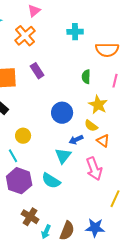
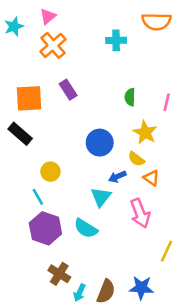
pink triangle: (34, 11) -> (48, 16), moved
orange semicircle: (107, 50) -> (156, 21), moved

